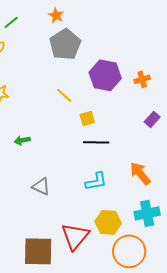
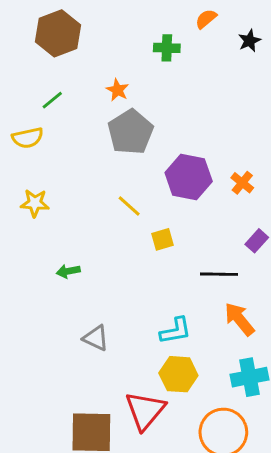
orange cross: (142, 79) -> (242, 183), turned -35
black line: (96, 142) -> (219, 274), moved
yellow hexagon: (108, 222) -> (178, 374), moved

